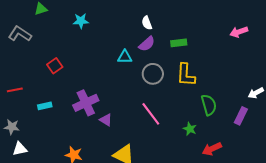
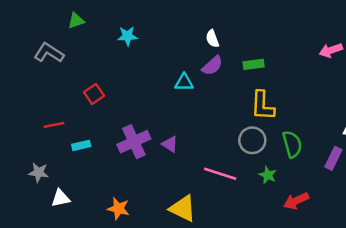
gray circle: (153, 74) -> (252, 140), moved
red line: (15, 90) -> (54, 125), moved
pink line: (151, 114) -> (220, 174), moved, turned -35
purple triangle: (106, 120) -> (170, 144), moved
white triangle: (20, 149) -> (60, 198), moved

